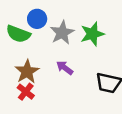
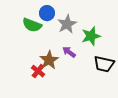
green star: (92, 34) -> (91, 36), moved
brown star: (27, 72) -> (49, 60), moved

